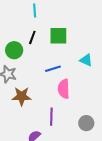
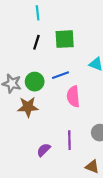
green circle: (14, 50) -> (35, 82), moved
purple line: (51, 117) -> (69, 140), moved

